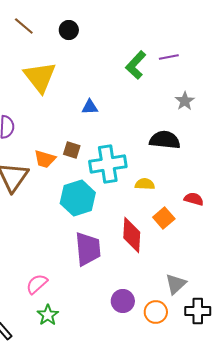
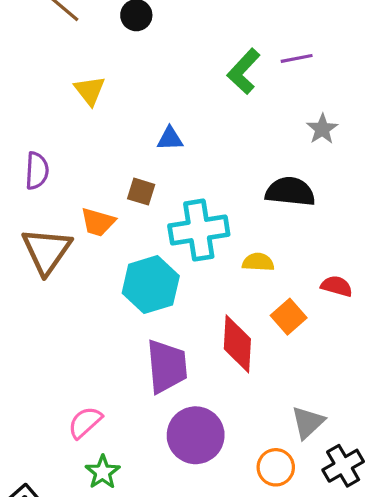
yellow triangle: (40, 77) -> (90, 91), size x0.6
brown square: (72, 150) -> (141, 192), moved
purple circle: (123, 301) -> (196, 435), moved, size x1.5
black cross: (198, 311) -> (343, 466), turned -30

